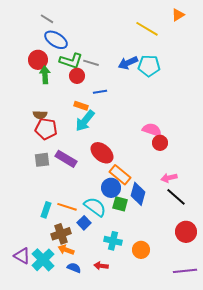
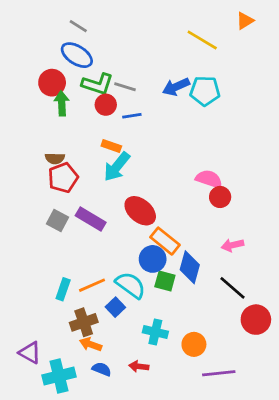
gray line: (47, 19) -> (78, 26), moved
blue line: (100, 92) -> (132, 116), moved
red pentagon: (46, 129) -> (63, 178), turned -30
gray square: (42, 160) -> (58, 220), turned 35
black line: (176, 197) -> (232, 288), moved
orange line: (67, 207) -> (92, 285), turned -42
cyan cross: (43, 260) -> (59, 376), moved, turned 30
purple line: (185, 271) -> (219, 373), moved

